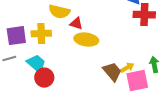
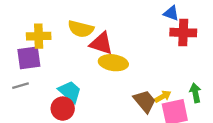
red triangle: (76, 24) -> (101, 43), size x1.5
yellow cross: (41, 34) -> (39, 36), moved
cyan trapezoid: (36, 64) -> (70, 92), moved

